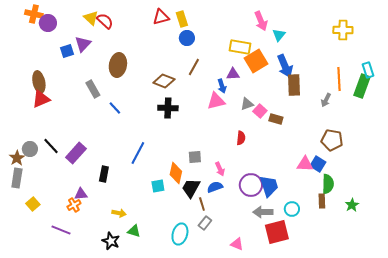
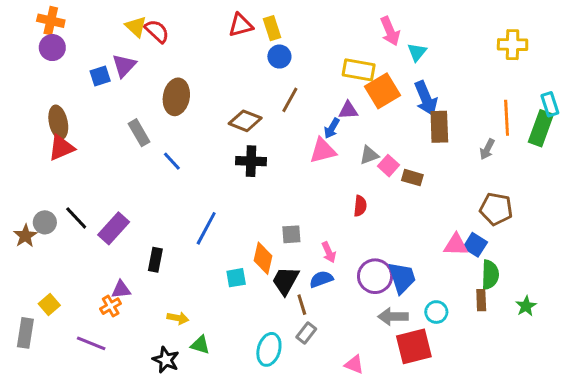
purple circle: (48, 23) -> (52, 48), moved
blue arrow: (222, 86) -> (332, 128), turned 48
gray rectangle: (17, 178) -> (25, 333), moved

